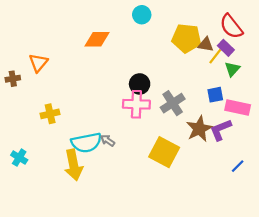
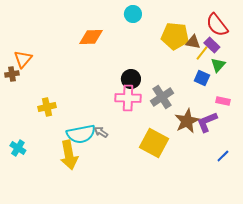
orange triangle: (38, 63) -> (23, 59), moved
blue square: (215, 95) -> (202, 78), moved, turned 35
pink rectangle: (238, 107) -> (223, 101), size x0.6

